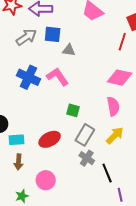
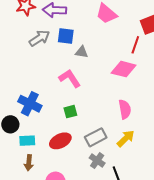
blue cross: (28, 77) -> (30, 104), moved
pink diamond: (120, 78) -> (124, 69), moved
green square: (73, 110) -> (70, 112), moved, turned -32
gray rectangle: (85, 135) -> (96, 137), turned 30

